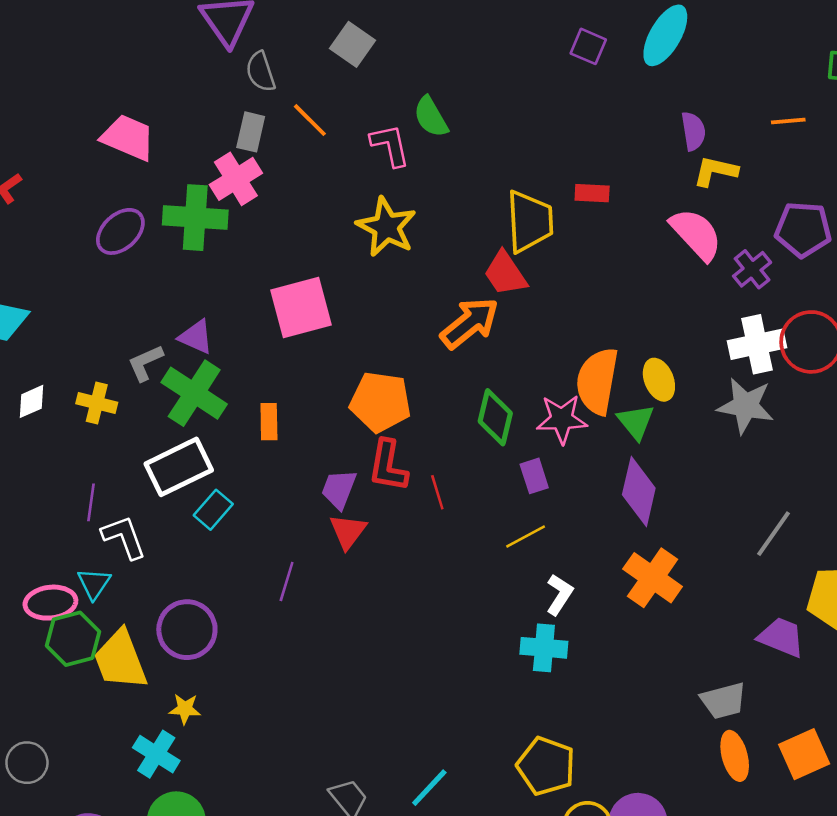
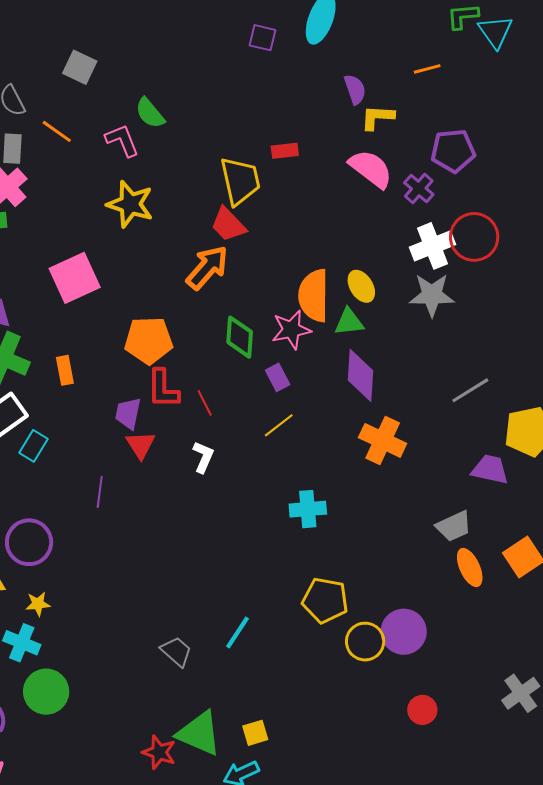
green triangle: (636, 422) -> (349, 322), turned -48
gray line: (773, 534) -> (470, 390), turned 33
white L-shape: (559, 595) -> (203, 457), moved

